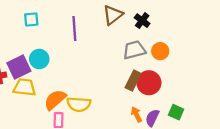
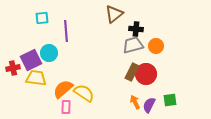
black cross: (142, 21) -> (136, 29), moved, turned -32
purple line: (74, 28) -> (66, 31), moved
yellow semicircle: (79, 104) -> (84, 93), turned -150
green square: (176, 112) -> (170, 100), turned -32

